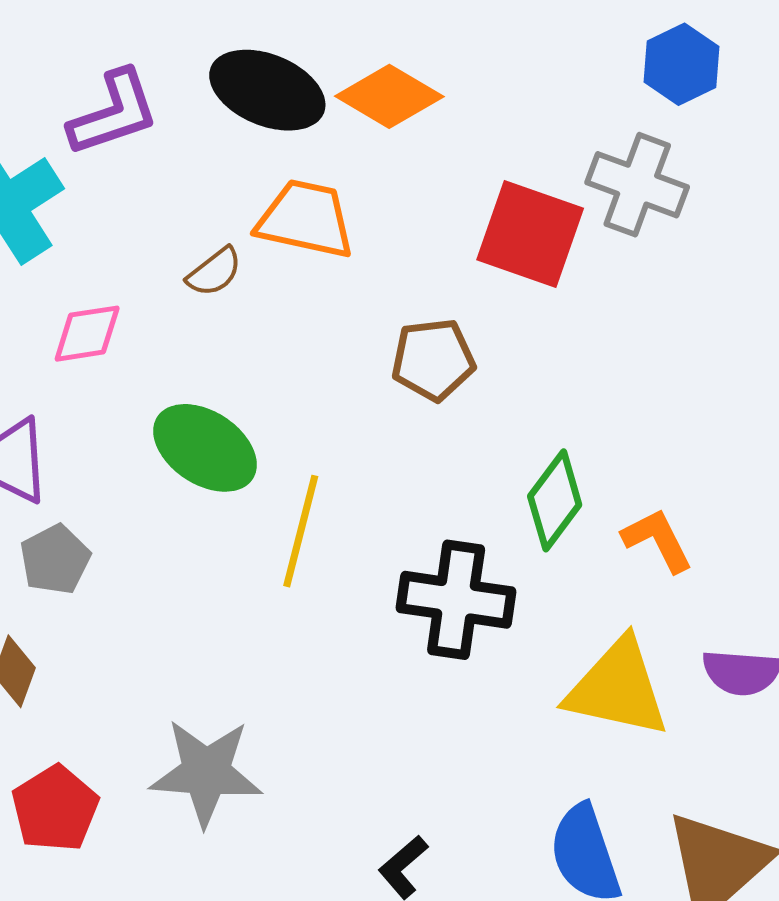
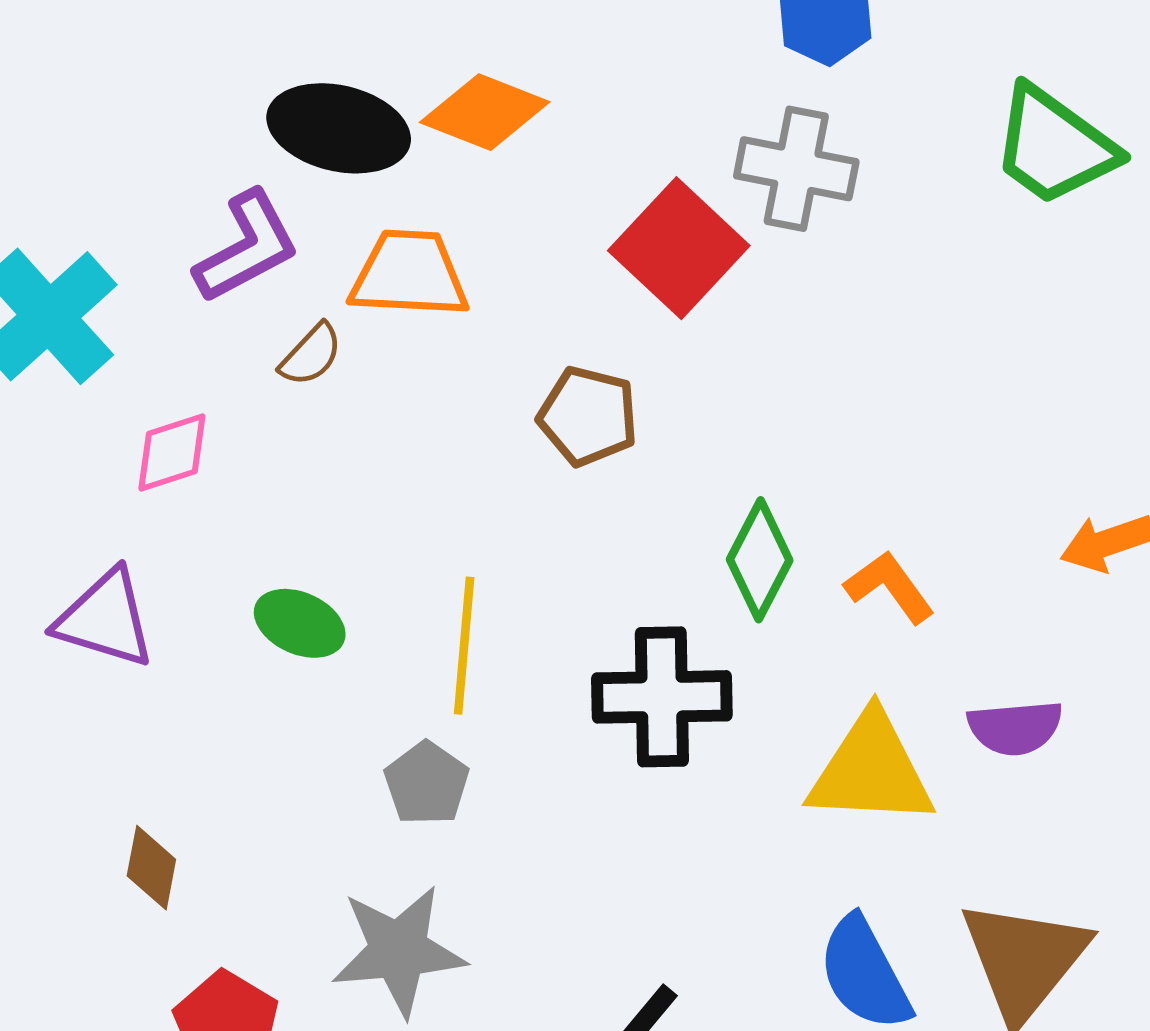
purple L-shape: (114, 113) -> (247, 247), moved
red square: (530, 234) -> (679, 248), turned 33
brown pentagon: (433, 360) -> (588, 416), turned 30
green ellipse: (205, 448) -> (300, 623), moved, size x0.7
gray pentagon: (55, 560) -> (427, 783), moved

